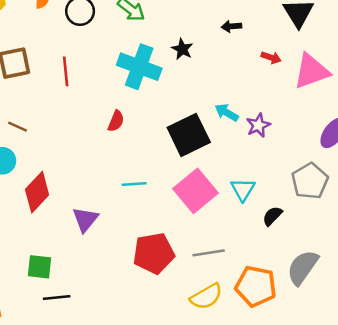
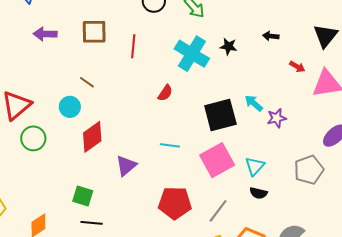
black star: (182, 49) -> (229, 46), turned -30
black semicircle: (272, 216) -> (258, 193), moved, turned -132
gray line: (209, 253) -> (218, 211), turned -55

